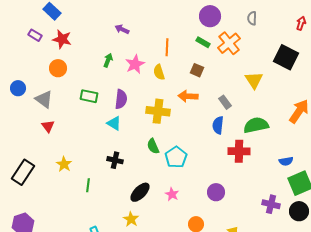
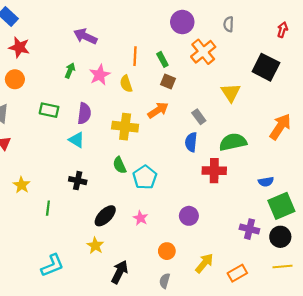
purple arrow: (122, 29) -> (85, 36), size x1.5
green rectangle: (203, 42) -> (162, 59), moved, turned 32
orange arrow: (188, 96) -> (158, 110), turned 144

